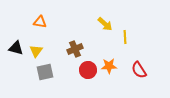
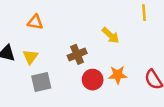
yellow arrow: (105, 24) -> (111, 35), moved
yellow line: (125, 37) -> (144, 13), moved

